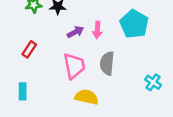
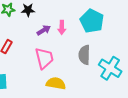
gray semicircle: (107, 63) -> (84, 55), moved
cyan cross: (153, 82) -> (110, 68), size x1.6

